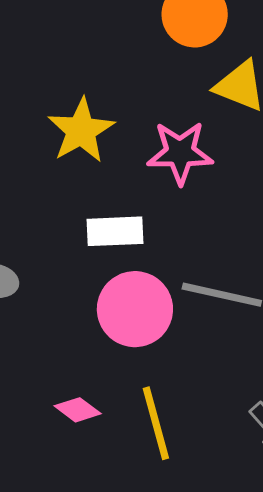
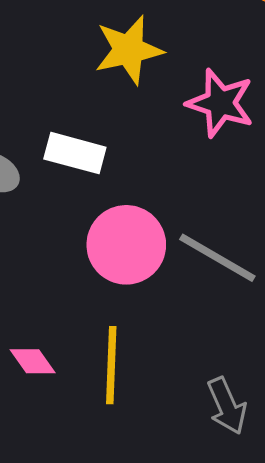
white rectangle: (115, 231) -> (75, 153), moved
pink diamond: (78, 410) -> (33, 361), moved

